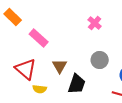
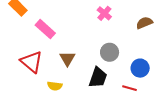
black trapezoid: (77, 84) -> (98, 78), moved
yellow semicircle: (40, 89) -> (55, 86), moved

